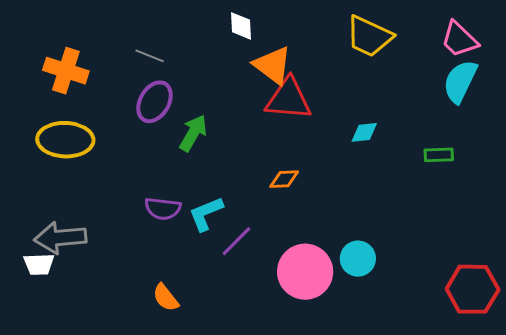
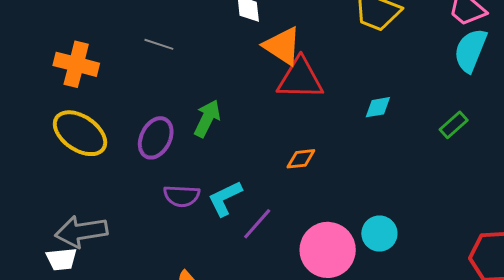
purple ellipse: (155, 102) -> (156, 138), moved
yellow ellipse: (65, 140) -> (80, 133), turned 36
green rectangle: (439, 155) -> (454, 125), turned -36

